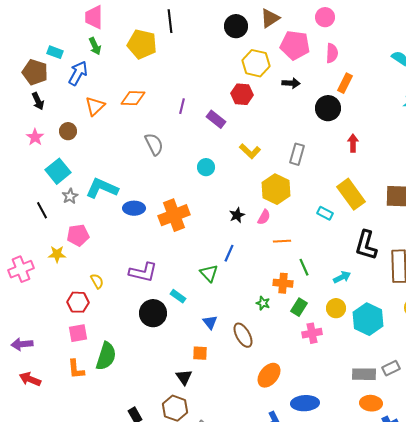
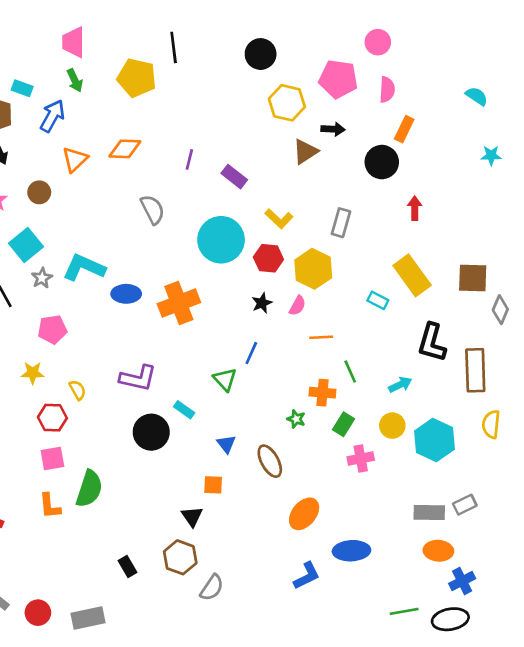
brown triangle: (270, 18) -> (305, 152), moved
red hexagon: (242, 94) -> (268, 258), moved
cyan circle: (206, 167) -> (221, 240), size x2.0
yellow star: (57, 254) -> (33, 373), moved

